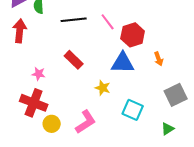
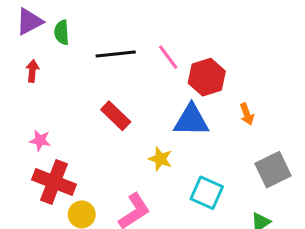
red arrow: (20, 31) -> (32, 71), size x0.6
pink star: (39, 74) -> (40, 140), moved

